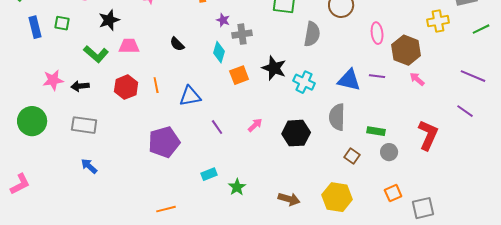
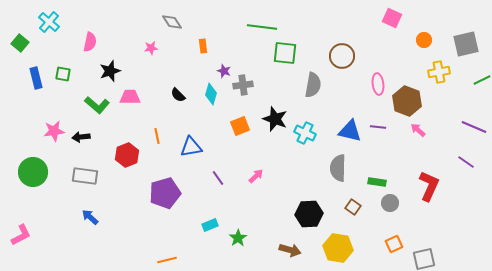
cyan diamond: (219, 52) -> (211, 94), moved
red hexagon: (126, 87) -> (127, 155), moved
black hexagon: (296, 133) -> (309, 214), moved

